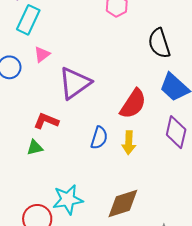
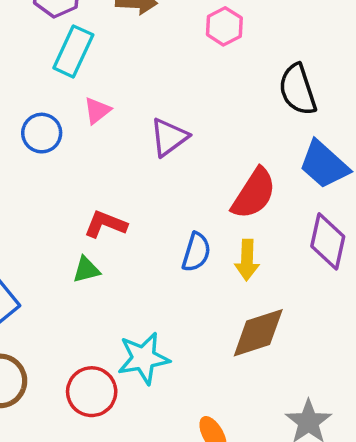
purple triangle: (75, 83) -> (169, 137), moved, size x0.7
brown diamond: (123, 203) -> (258, 333), moved

